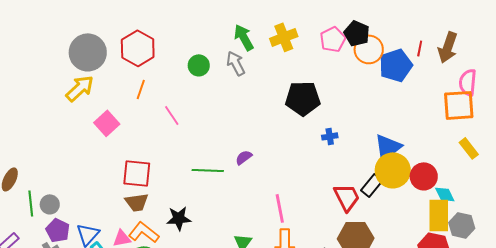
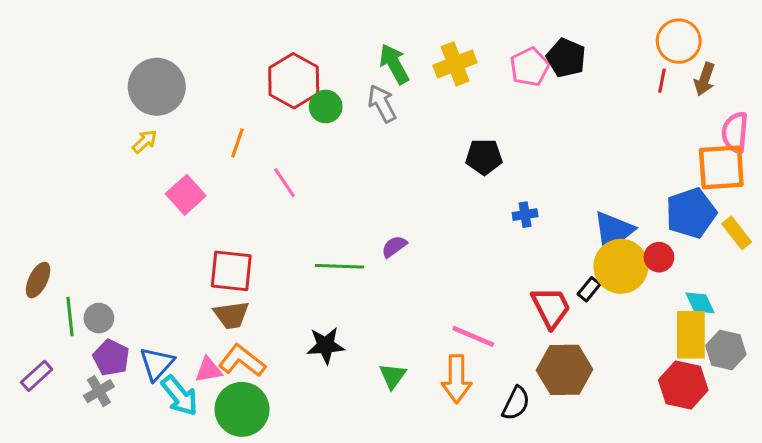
brown arrow: (448, 47) -> (705, 79), size x0.7
red hexagon: (138, 48) -> (294, 81), moved
orange circle: (369, 49) -> (679, 41), moved
blue pentagon: (396, 65) -> (691, 213), moved
yellow arrow: (80, 88) -> (145, 142), size x0.6
black pentagon: (303, 98) -> (484, 157), size x0.7
red circle: (424, 176) -> (659, 257), moved, size x0.7
black rectangle: (372, 185) -> (589, 289), size x0.7
pink line: (280, 208) -> (473, 336), moved, turned -56
black star: (179, 218) -> (326, 345), moved

